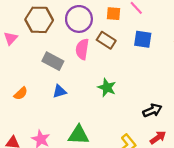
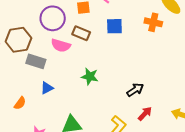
brown hexagon: (39, 20) -> (18, 40), moved
pink semicircle: (82, 49) -> (61, 45), turned -72
orange semicircle: (21, 93) -> (20, 103), moved

